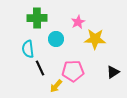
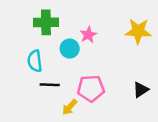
pink star: (78, 22) -> (88, 35), moved
yellow star: (95, 39) -> (138, 31), moved
black line: (40, 68) -> (50, 85), turned -63

